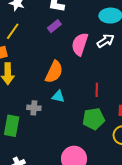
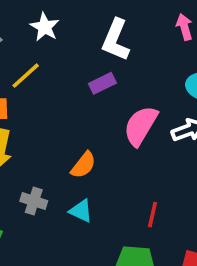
orange semicircle: (54, 72) -> (83, 165), size x0.7
gray cross: (34, 108) -> (34, 201), moved

